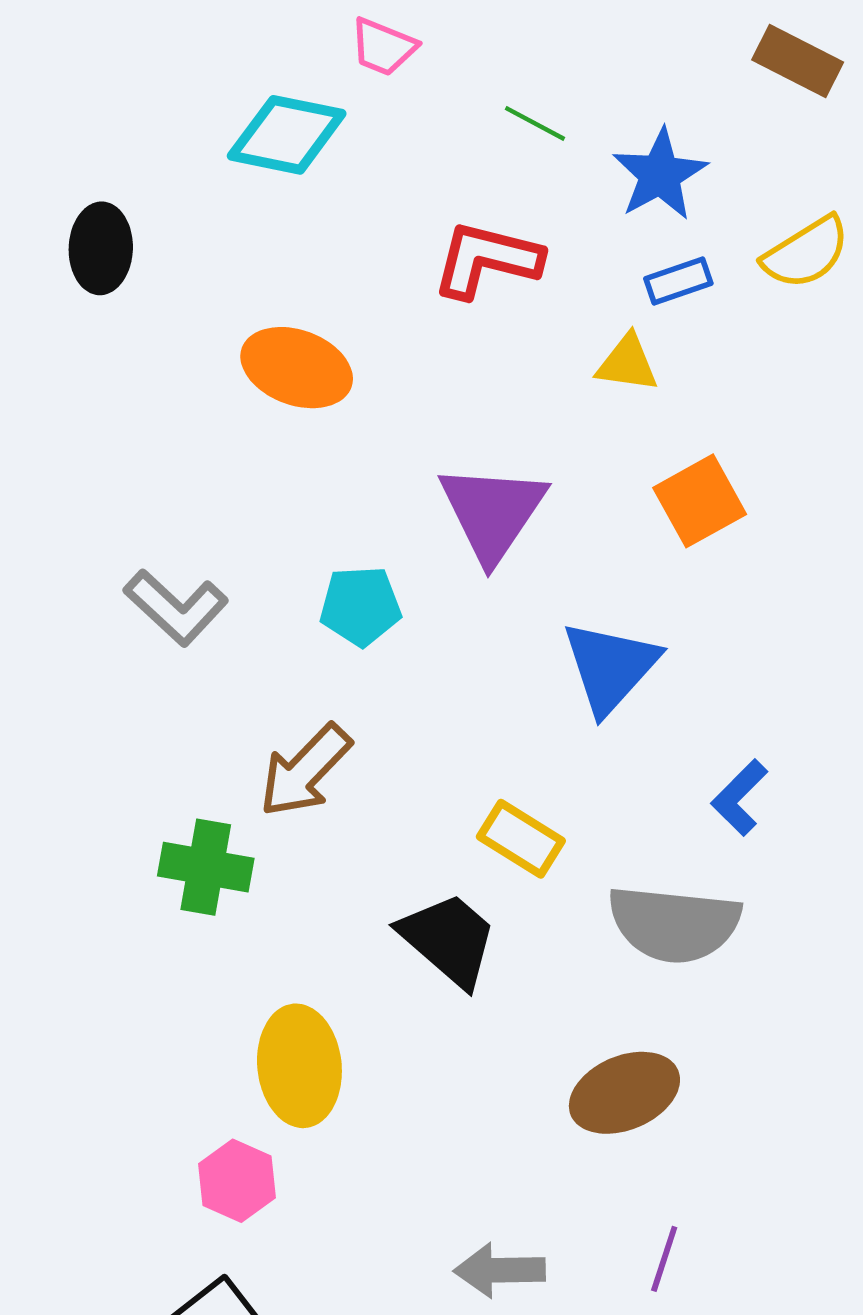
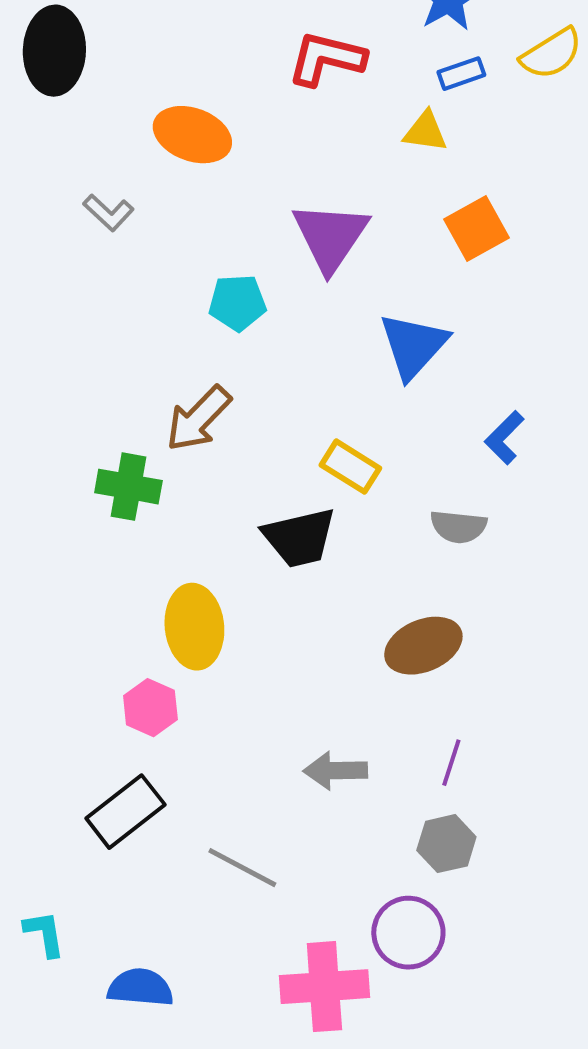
black ellipse: (101, 248) -> (54, 51), size x1.4
gray L-shape: (176, 607) -> (108, 213), moved, size x0.7
gray semicircle: (674, 924) -> (458, 527), size x0.6
black trapezoid: (448, 940) -> (299, 538), turned 126

